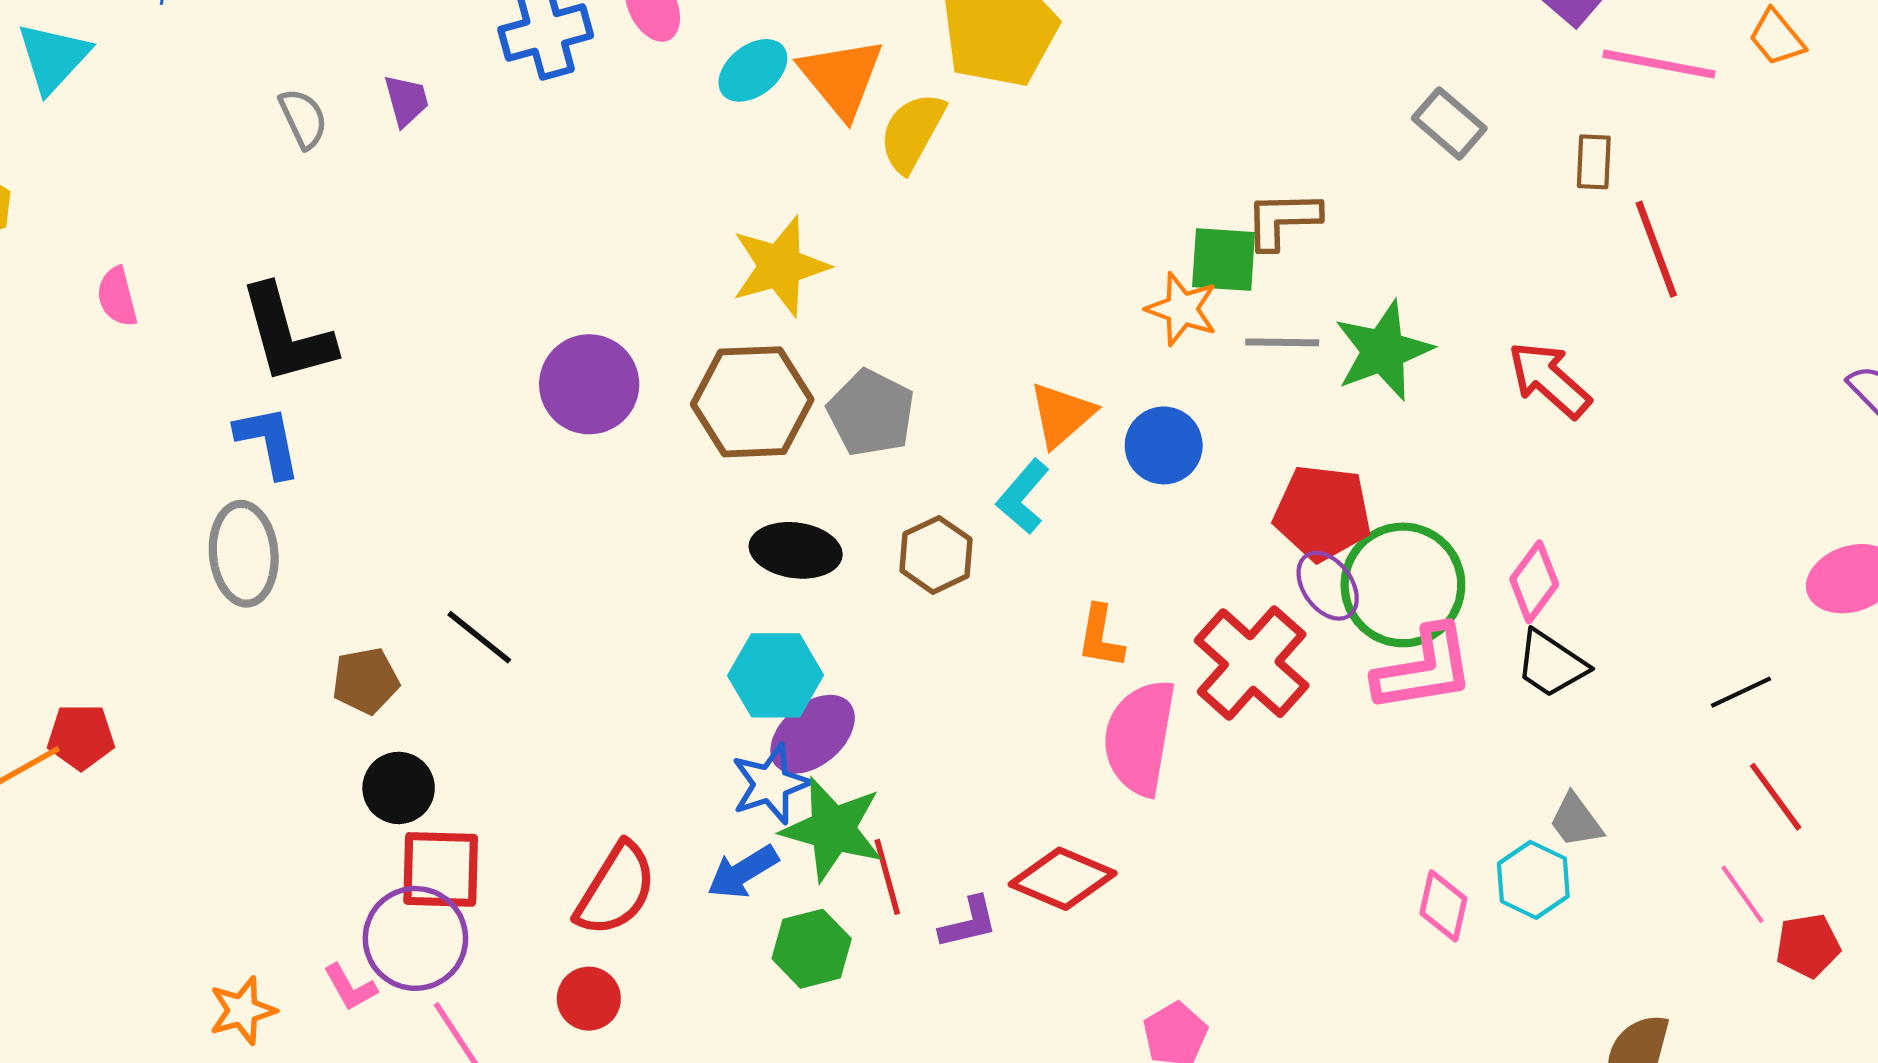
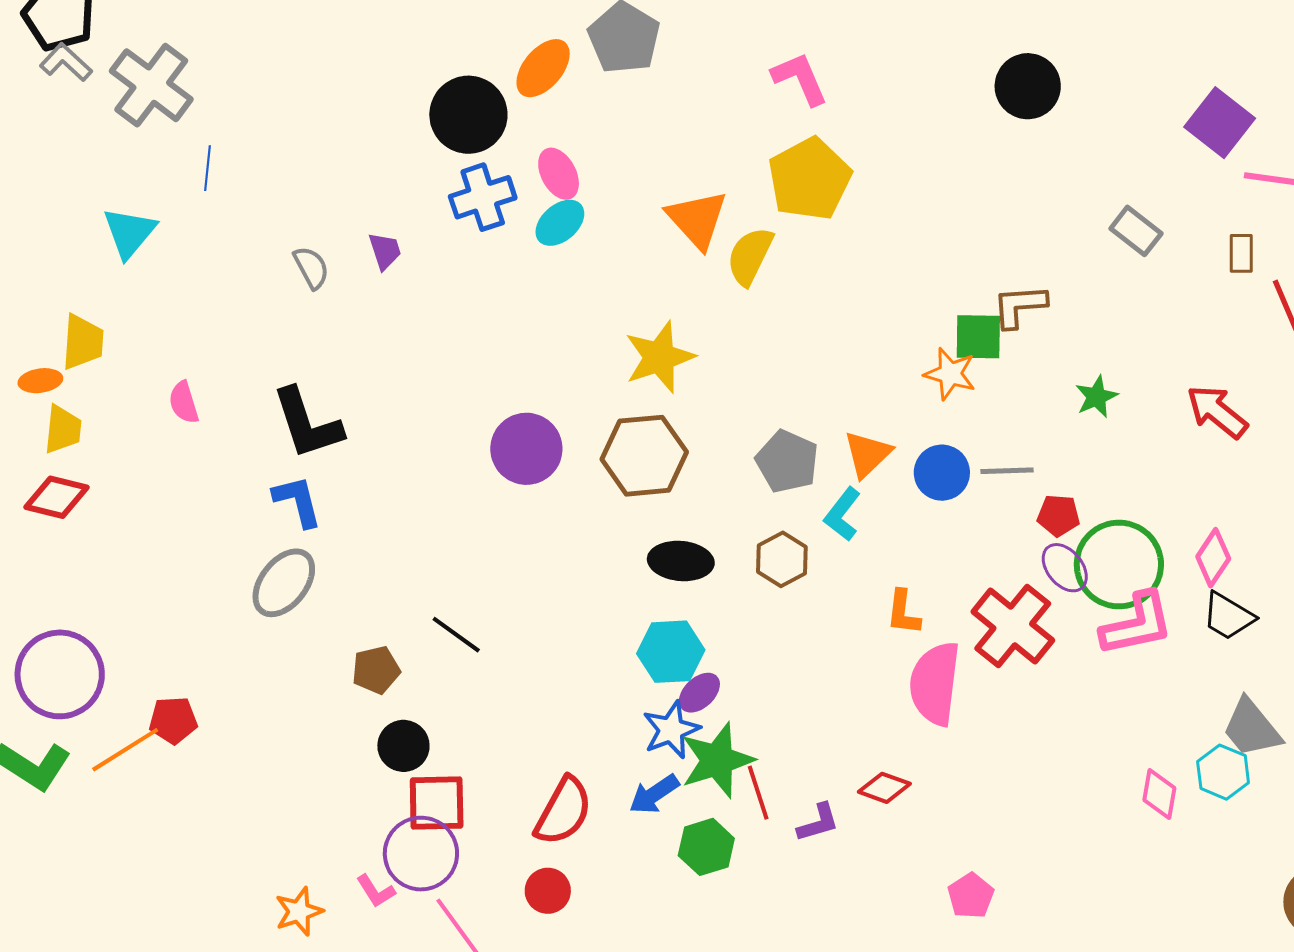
cyan ellipse: (753, 70) -> (560, 223), moved
gray line: (1282, 342) -> (1007, 471), moved
green star: (1383, 351) -> (1096, 397), size x0.6
gray pentagon: (871, 413) -> (787, 461), moved
red pentagon: (1323, 513) -> (1058, 515), size x0.6
gray ellipse: (244, 554) -> (284, 583), turned 46
purple ellipse: (813, 734) -> (699, 693), size x0.7
gray trapezoid: (1576, 821) -> (1252, 728), size x1.5
green star: (833, 829) -> (717, 760), turned -30
red diamond: (1063, 879) -> (884, 788), size x0.7

